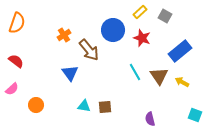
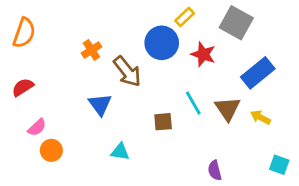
yellow rectangle: (140, 12) -> (185, 17), moved
gray square: (165, 16) -> (236, 23), size x1.6
red semicircle: (16, 61) -> (23, 87), turned -70
pink semicircle: (12, 89) -> (37, 127), moved
brown square: (105, 107) -> (163, 122), moved

